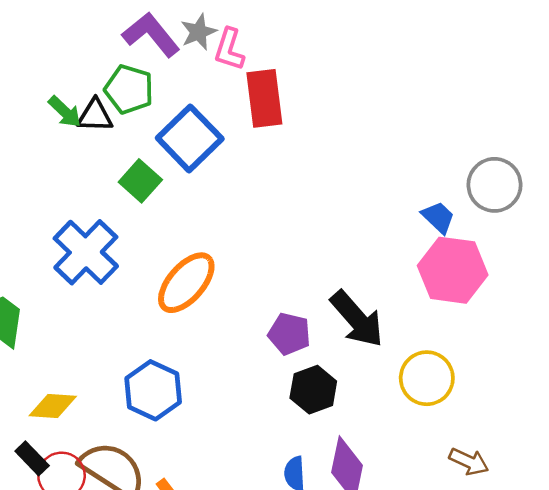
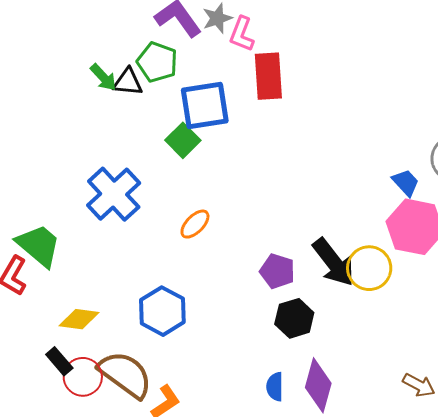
blue square: (190, 138) -> (205, 105), turned 32
green square: (140, 181) -> (183, 140), moved
orange ellipse: (186, 283) -> (195, 224), size x0.6
yellow circle: (427, 378) -> (369, 268), moved

